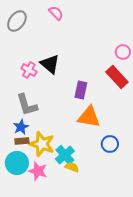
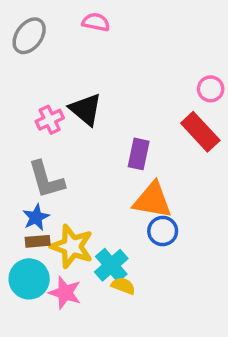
pink semicircle: (56, 13) -> (96, 22), turned -35
pink cross: (29, 70) -> (50, 120), turned 35
blue circle: (110, 144) -> (163, 231), moved

